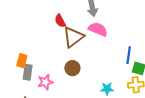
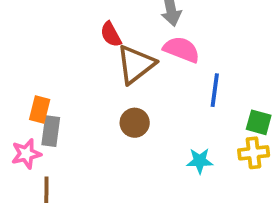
blue line: (129, 55) -> (215, 90), moved
pink star: (45, 82) -> (26, 154), moved

